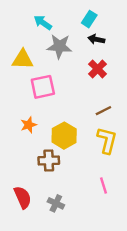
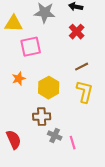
brown cross: (49, 161) -> (42, 117), moved
pink line: (103, 186) -> (73, 143), moved
gray cross: (56, 203) -> (55, 136), moved

